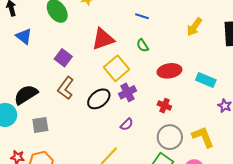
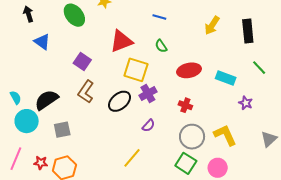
yellow square: (116, 68) -> (136, 70), turned -30

